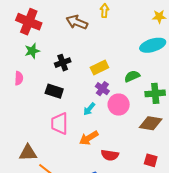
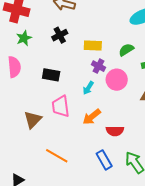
black cross: (63, 63) -> (60, 35), moved
yellow rectangle: (99, 67) -> (93, 45), turned 36
pink semicircle: (19, 78) -> (14, 67), size x1.5
brown triangle: (28, 153) -> (33, 120), moved, turned -36

